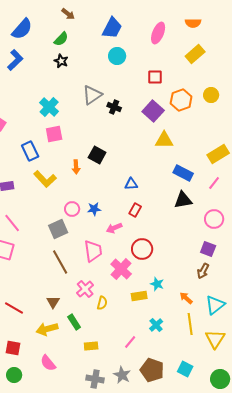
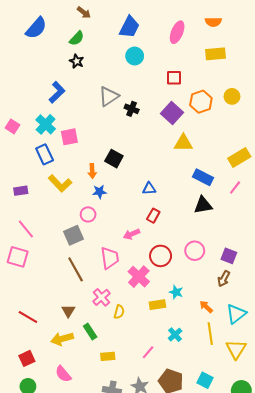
yellow rectangle: (195, 54) -> (215, 54), turned 36
blue L-shape: (15, 60) -> (57, 92), moved
cyan cross: (49, 107) -> (46, 124), moved
blue star: (94, 209) -> (99, 192), moved
pink circle: (214, 219) -> (195, 251), moved
red square: (13, 348) -> (27, 358), turned -35

